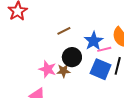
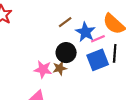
brown line: (64, 31) -> (65, 22), moved
blue square: (101, 69) -> (98, 60), turned -35

